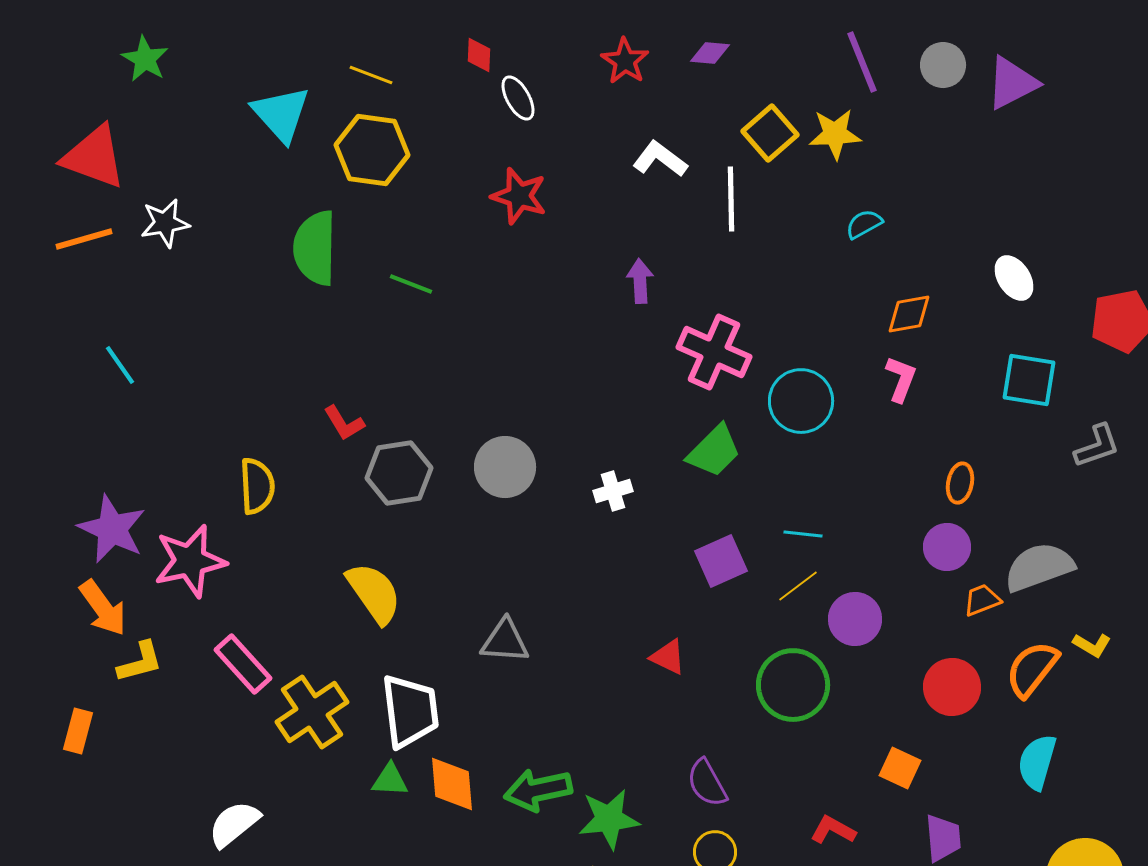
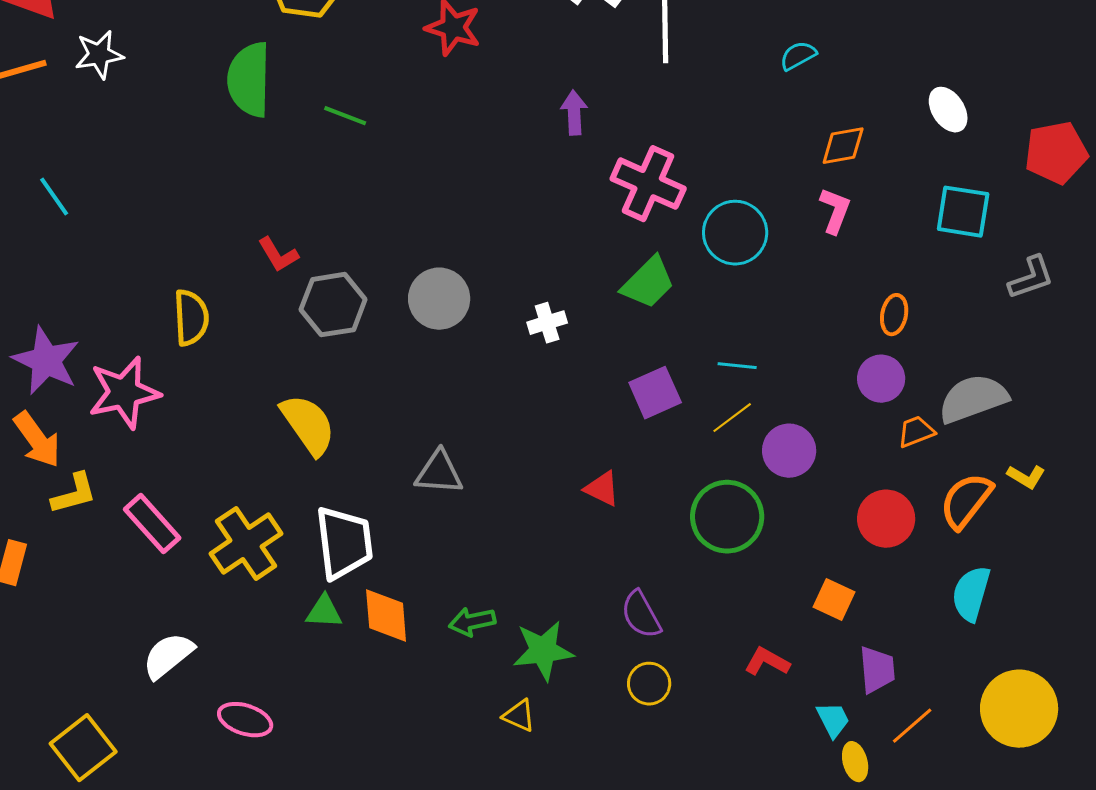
pink rectangle: (243, 664) -> (152, 524), moved
green arrow: (538, 790) -> (472, 622), size x0.7

